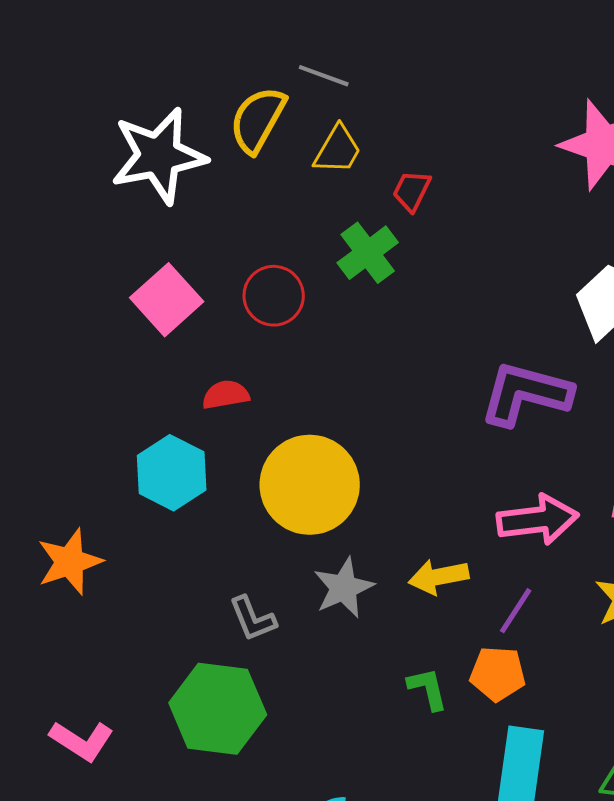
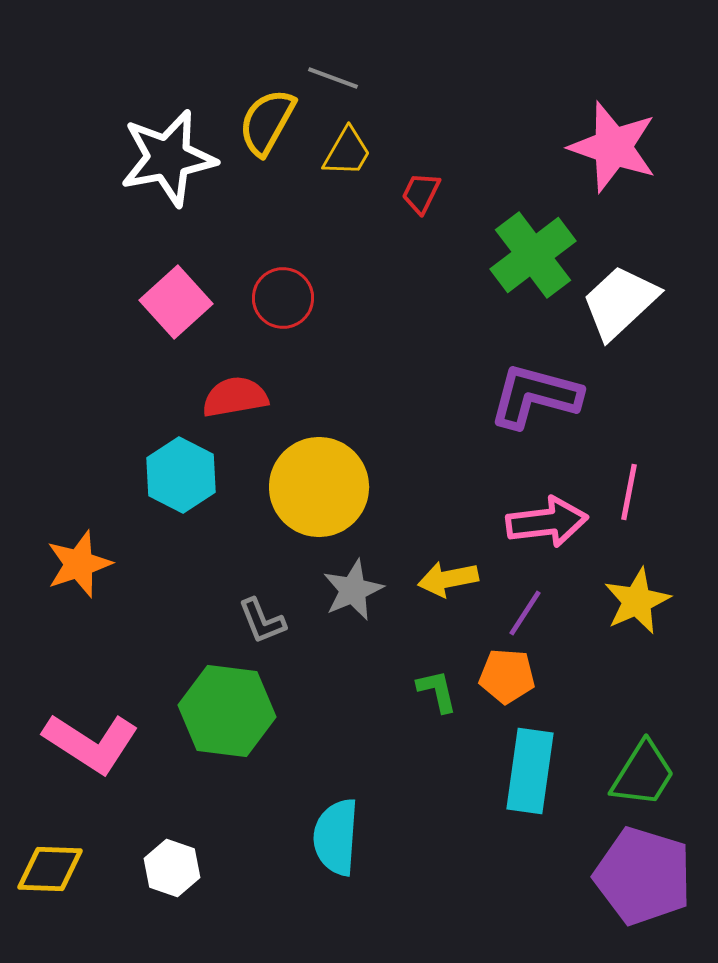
green cross: (368, 253) -> (533, 255), moved, size x1.4
red semicircle: (226, 395) -> (235, 397), size x1.4
pink L-shape: (82, 741) -> (91, 743), size x1.5

